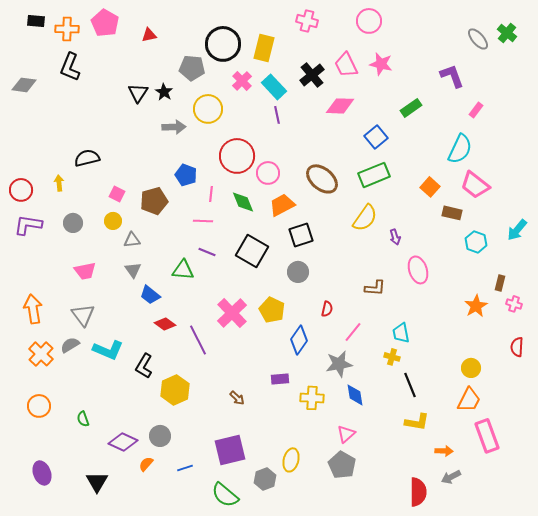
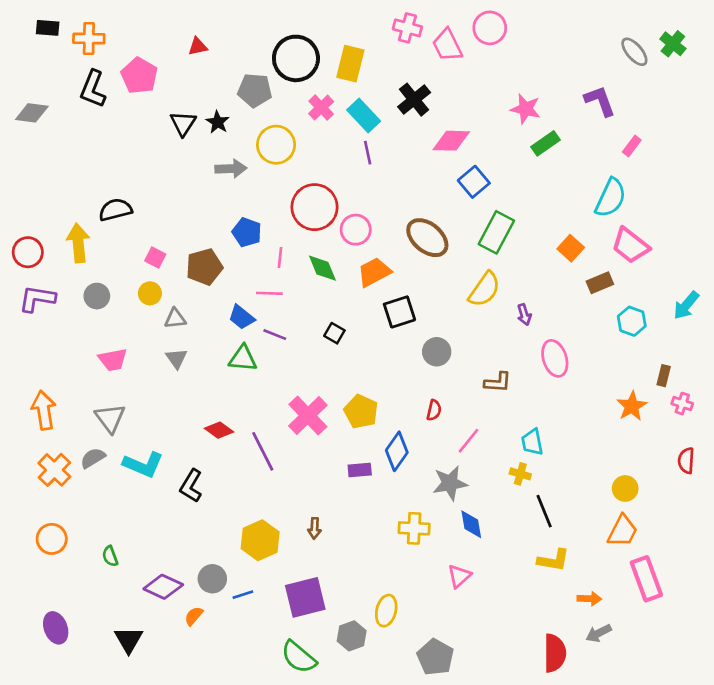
pink pentagon: (105, 23) -> (139, 76), moved
pink star: (381, 64) -> (526, 109), moved
pink trapezoid: (346, 65) -> (447, 45), moved
blue square: (376, 137) -> (474, 182), moved
green rectangle: (374, 175) -> (496, 232), turned -40
yellow arrow: (59, 183) -> (78, 243), size x1.8
brown rectangle: (452, 213) -> (600, 283), turned -36
black square: (252, 251) -> (334, 333), size x0.5
gray circle: (298, 272) -> (437, 352), moved
blue trapezoid: (150, 295) -> (242, 317), moved
purple rectangle: (280, 379) -> (360, 470), moved
yellow hexagon: (175, 390) -> (260, 540), moved
brown arrow: (237, 398) -> (315, 528), turned 49
gray pentagon: (342, 465) -> (435, 657), moved
blue line: (185, 468) -> (243, 595), moved

